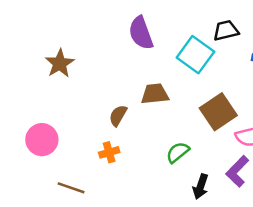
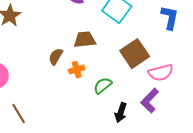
orange cross: (109, 152) -> (77, 70), moved
brown line: (71, 188) -> (19, 114), turned 40

